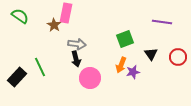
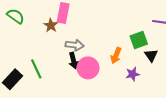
green square: (125, 39) -> (139, 40), moved
orange arrow: (121, 65) -> (116, 55), moved
pink circle: (90, 78) -> (88, 68), moved

